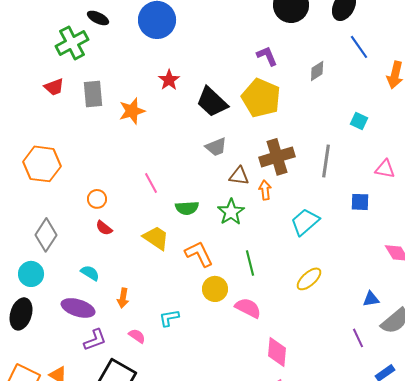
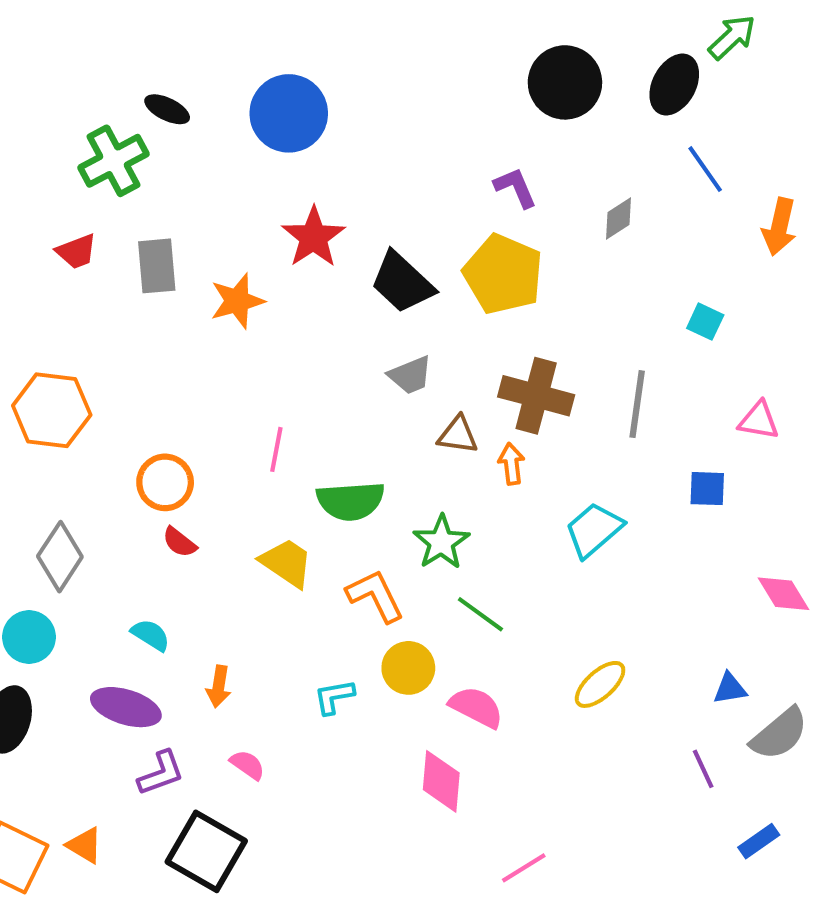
red star: (169, 80) -> (313, 237), size x1.4
brown cross: (277, 157) -> (536, 396), turned 32
pink line: (151, 183) -> (276, 449), turned 40
orange circle: (97, 199) -> (165, 482), size x1.4
green semicircle: (187, 208) -> (351, 501), size x1.4
green star: (231, 212) -> (441, 542), moved
green line: (250, 263) -> (480, 614), turned -40
yellow ellipse: (309, 279) -> (600, 684), moved
cyan L-shape: (169, 318) -> (334, 697), moved
pink diamond: (277, 352) -> (441, 781), moved

